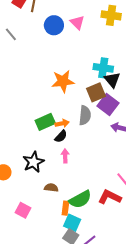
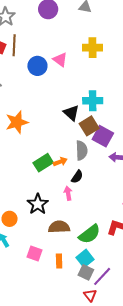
black triangle: (112, 80) -> (71, 113), moved
orange star: (63, 81) -> (17, 122), moved
black semicircle: (61, 136) -> (77, 177), moved
brown semicircle: (51, 188) -> (59, 227), size x1.5
orange rectangle: (65, 208) -> (59, 261), moved
cyan square: (72, 223) -> (85, 258), turned 36

